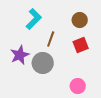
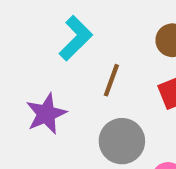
gray circle: (43, 63) -> (122, 141), moved

